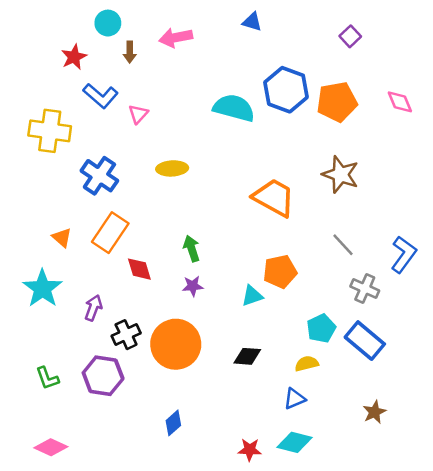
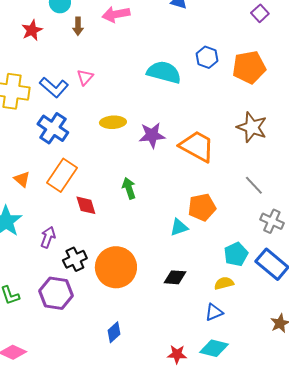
blue hexagon: (286, 90) -> (207, 57), size x0.6
blue L-shape: (101, 96) -> (54, 87), moved
purple star: (193, 286) -> (152, 135), moved, size x1.5

